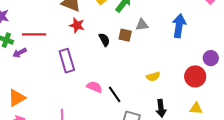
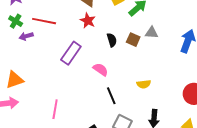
purple rectangle: (67, 61) -> (71, 53), turned 40
yellow semicircle: (153, 76) -> (144, 84), moved
pink semicircle: (94, 87) -> (101, 69), moved

